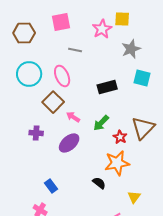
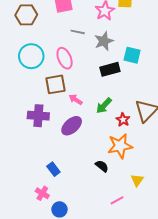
gray star: (131, 49) -> (104, 41), moved
cyan square: (142, 78) -> (132, 55), moved
brown square: (53, 102) -> (55, 84), turned 35
purple cross: (36, 133) -> (38, 116), size x1.5

